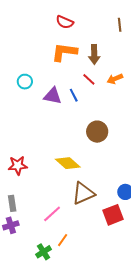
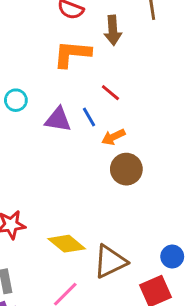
brown arrow: (94, 54) -> (113, 30), moved
orange arrow: (115, 79) -> (113, 137), moved
yellow diamond: (68, 163) -> (67, 244), moved

